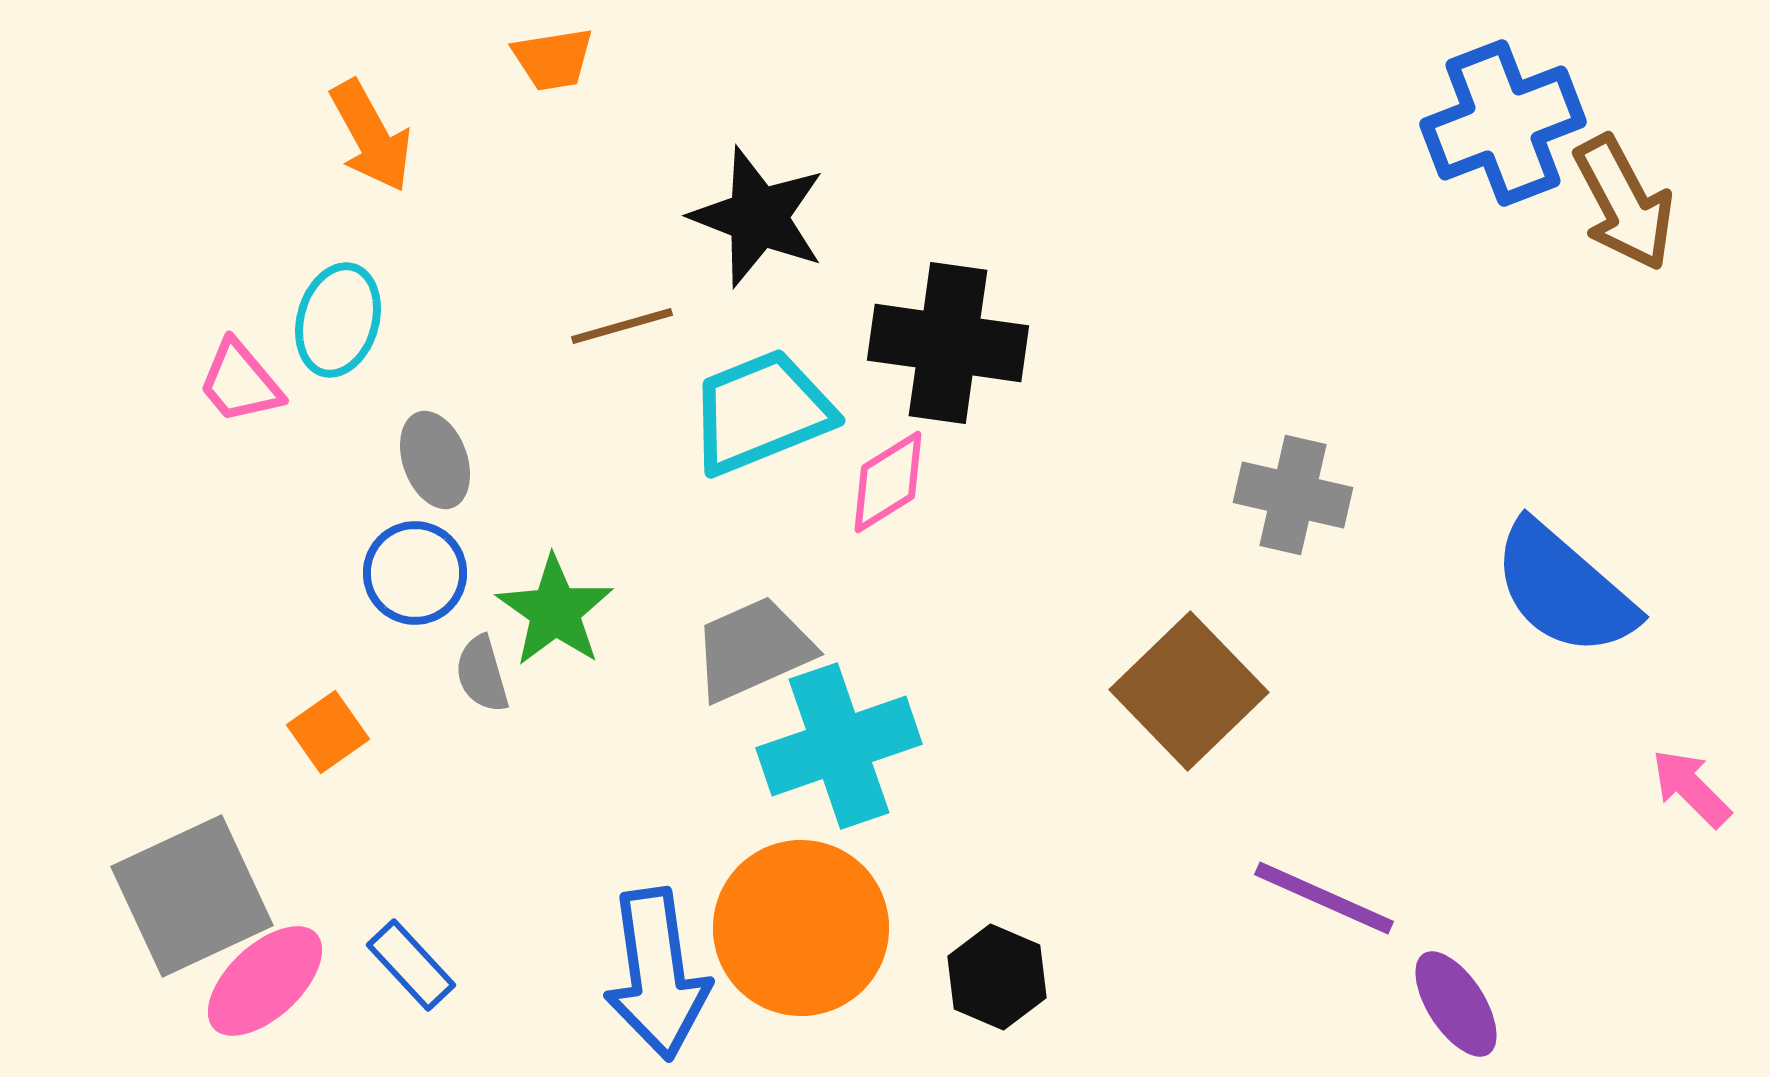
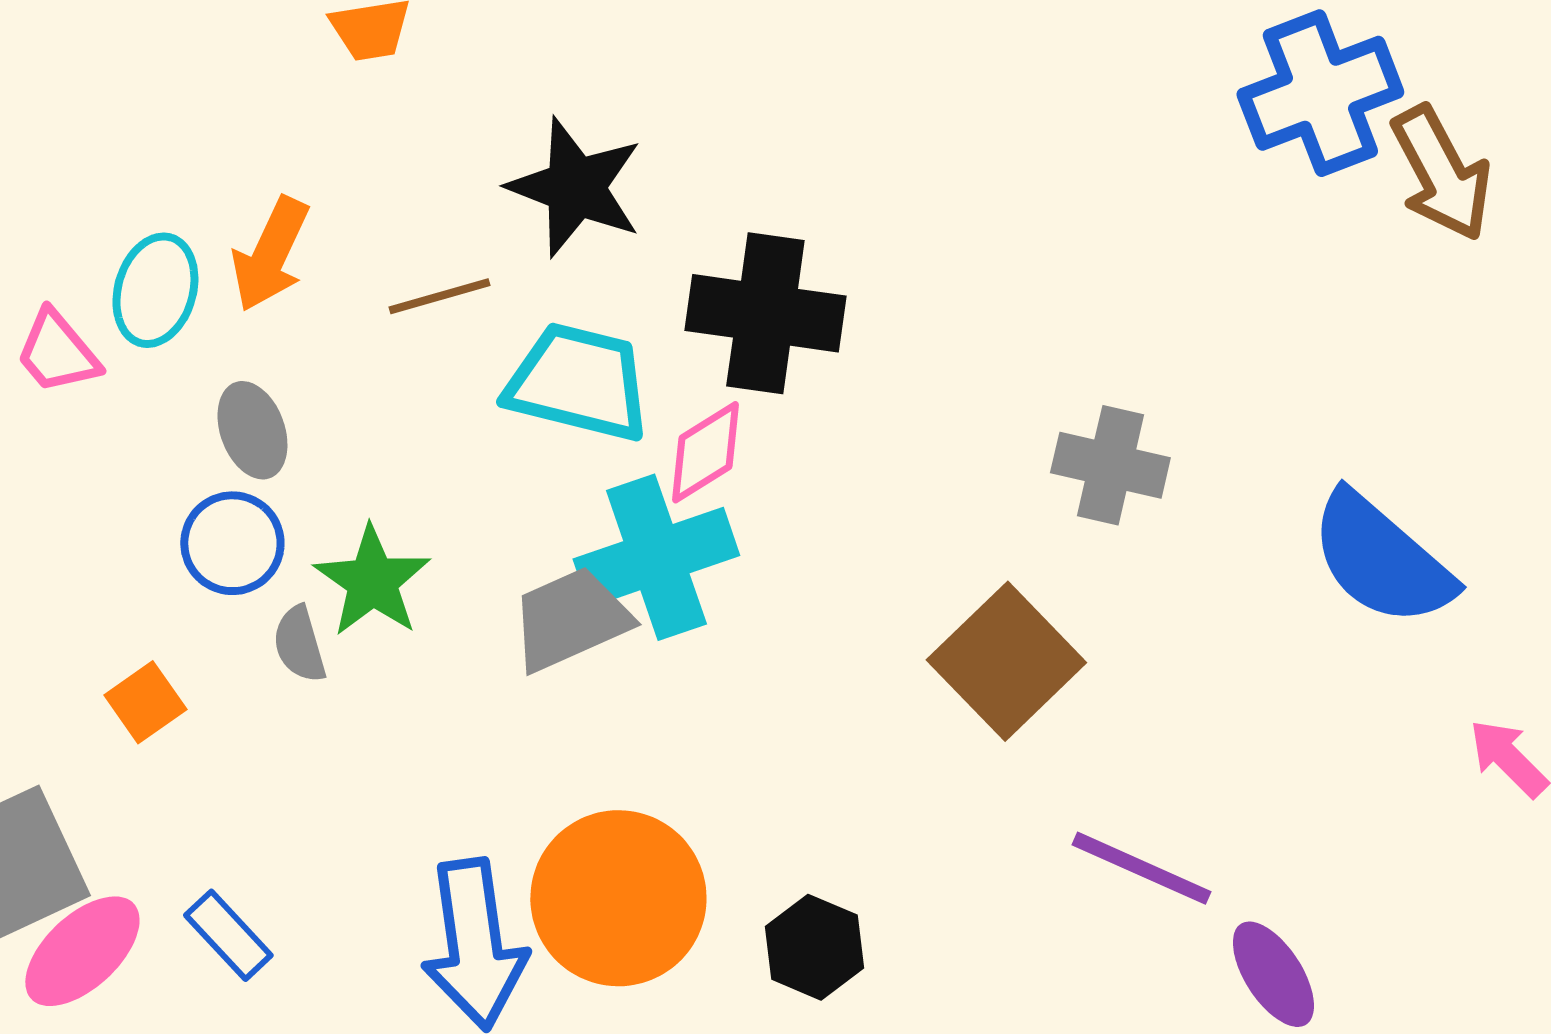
orange arrow: (371, 136) -> (270, 254), moved, turned 54
cyan trapezoid: (761, 412) -> (578, 382), turned 36
cyan cross: (839, 746) -> (656, 557), moved

